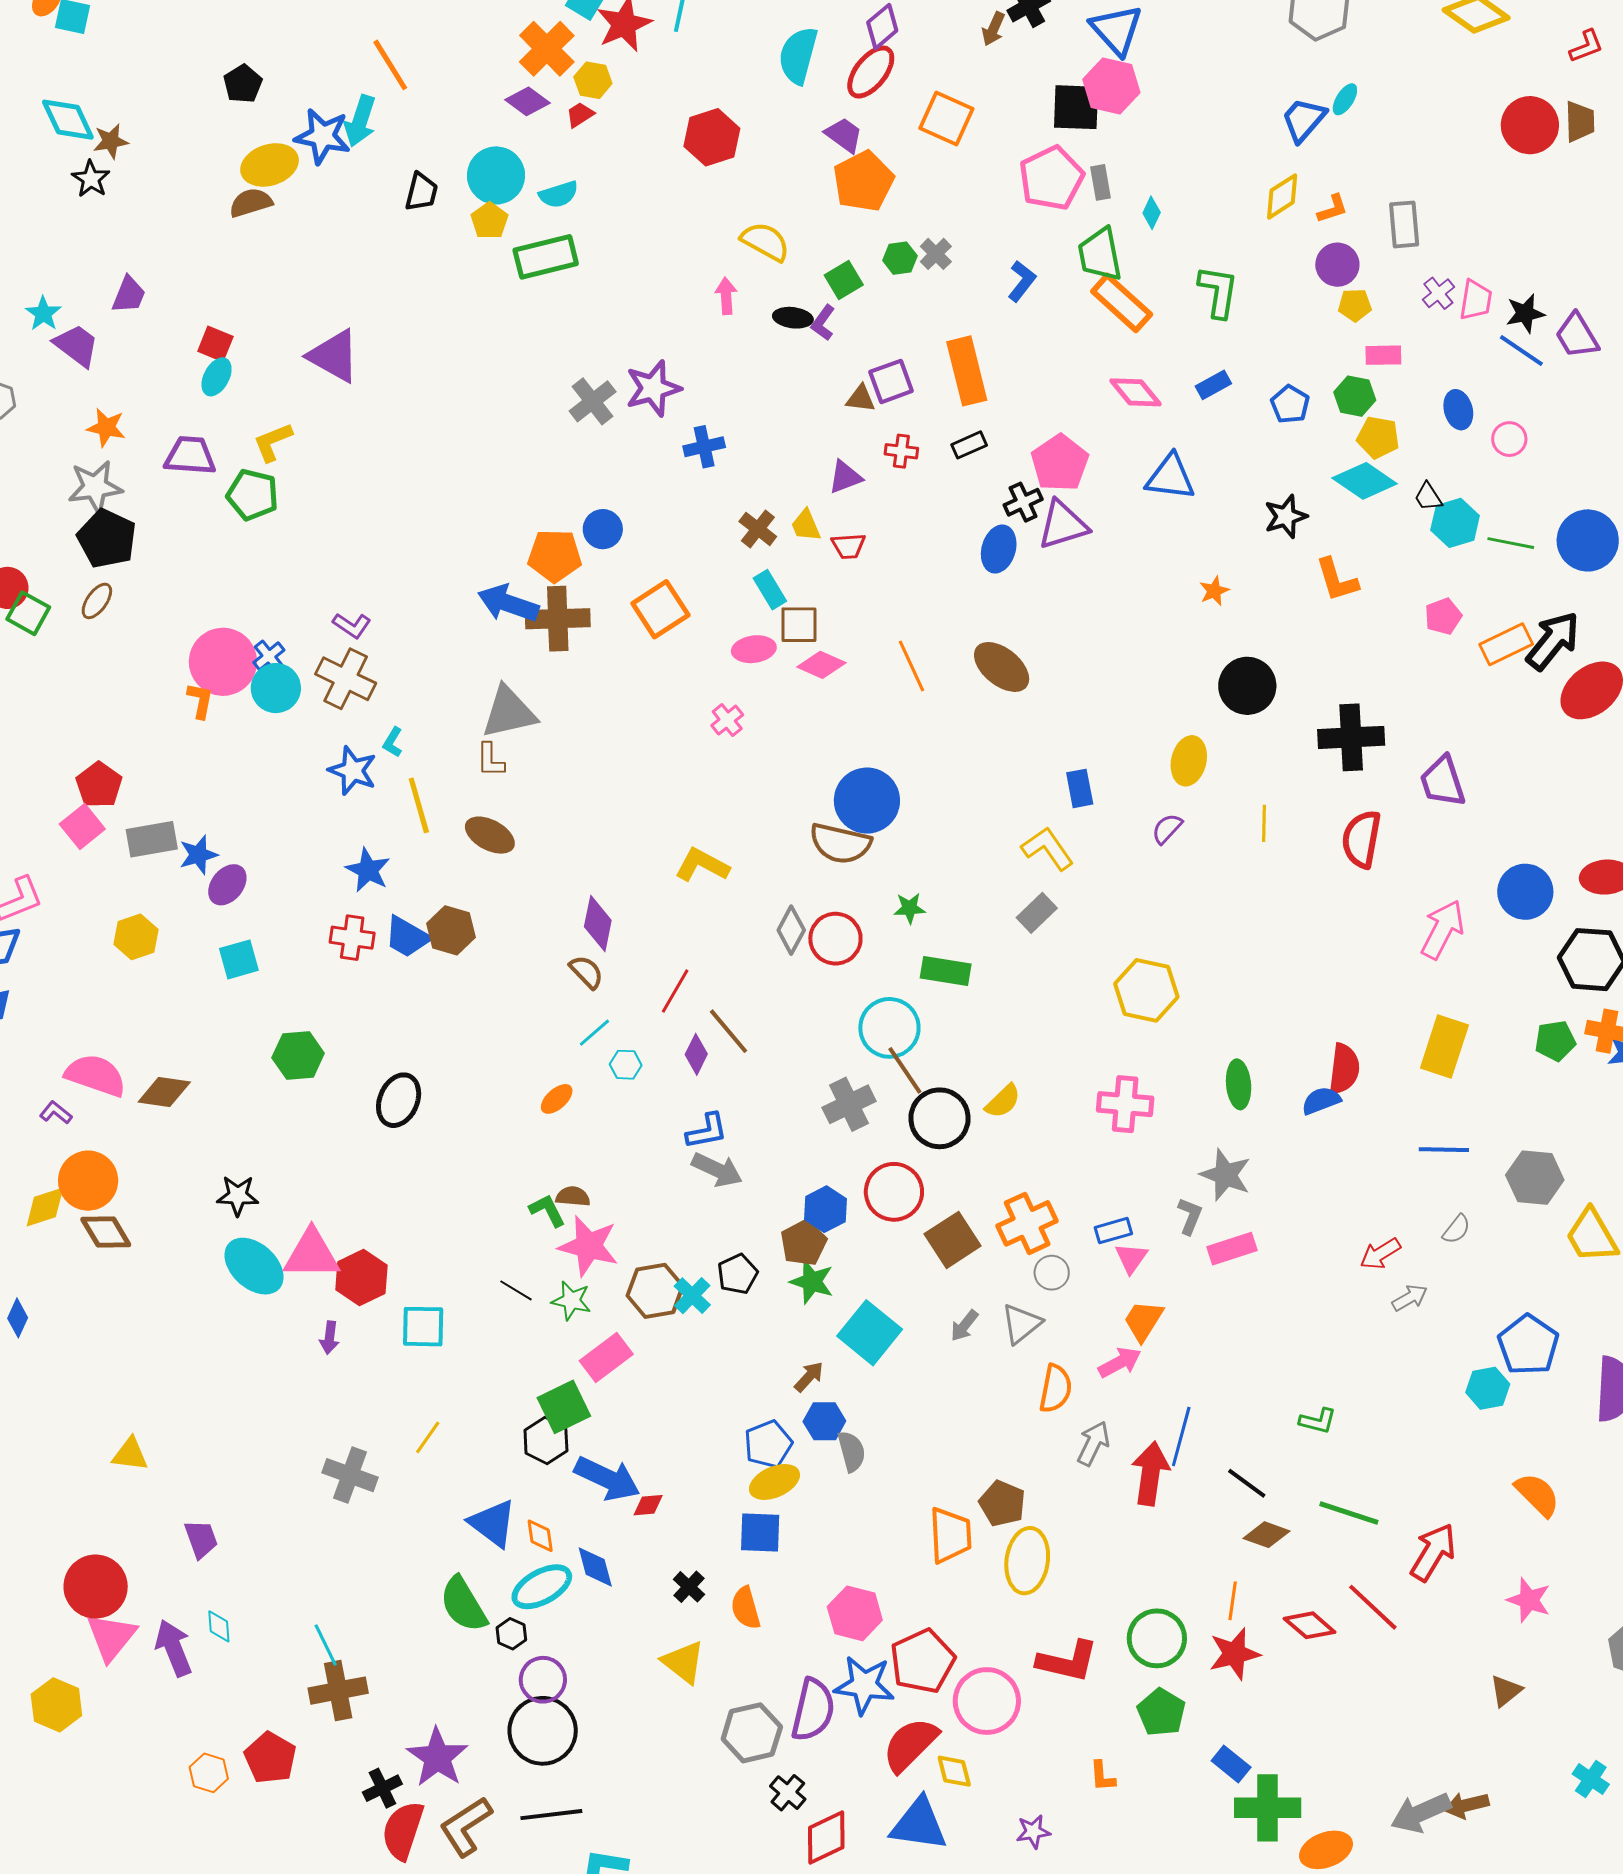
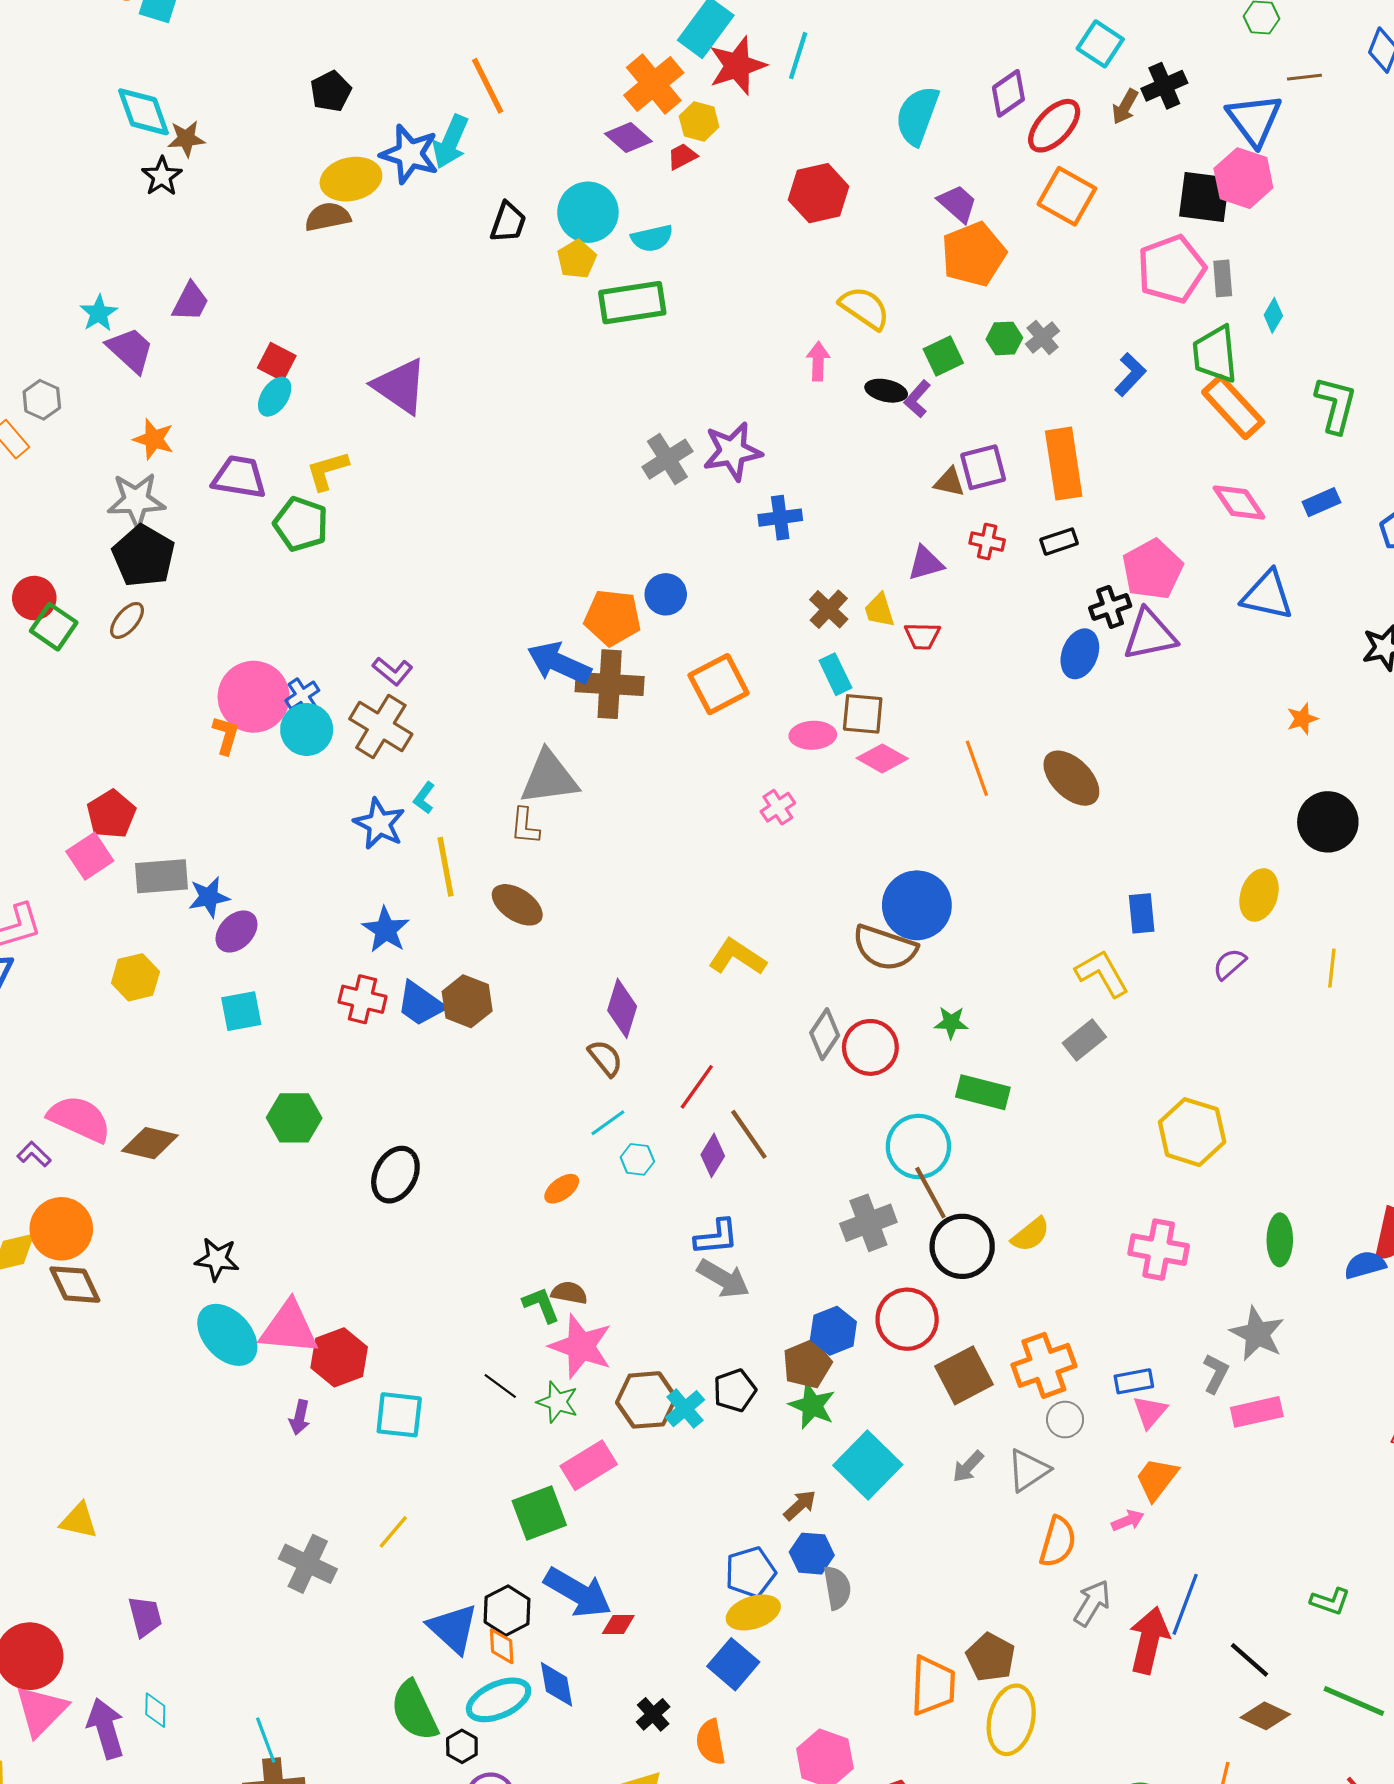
red ellipse: (871, 72) -> (1054, 126), moved
pink arrow: (1120, 1362) -> (1128, 1521), size x0.7
black hexagon: (546, 1441) -> (507, 1611), moved
blue square: (760, 1532) -> (733, 1664), turned 33

